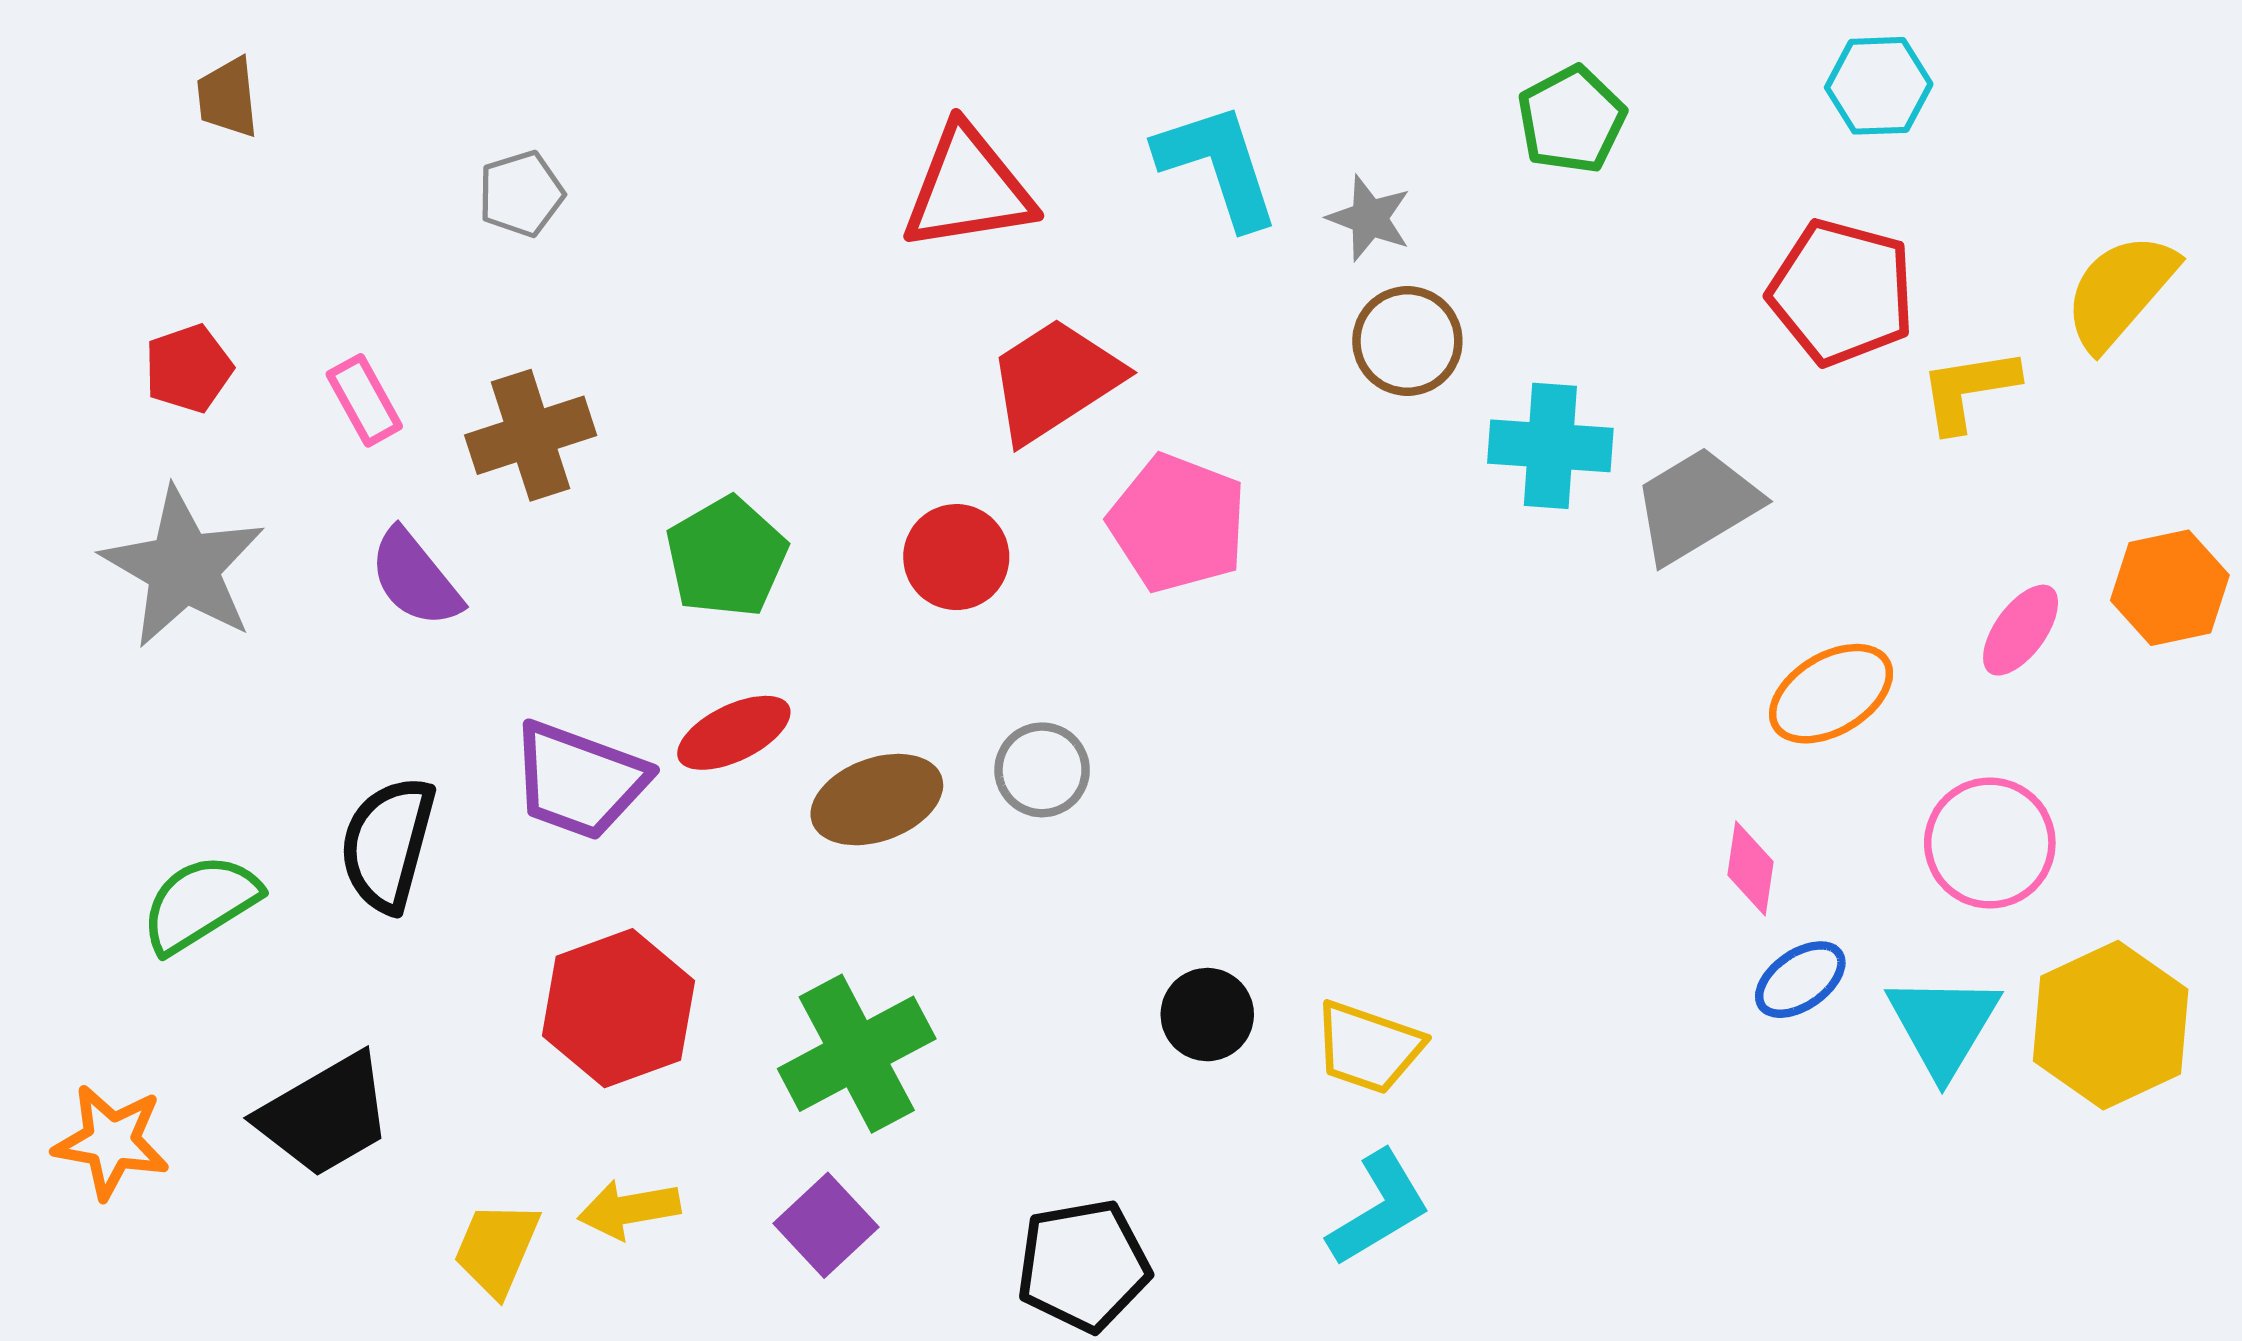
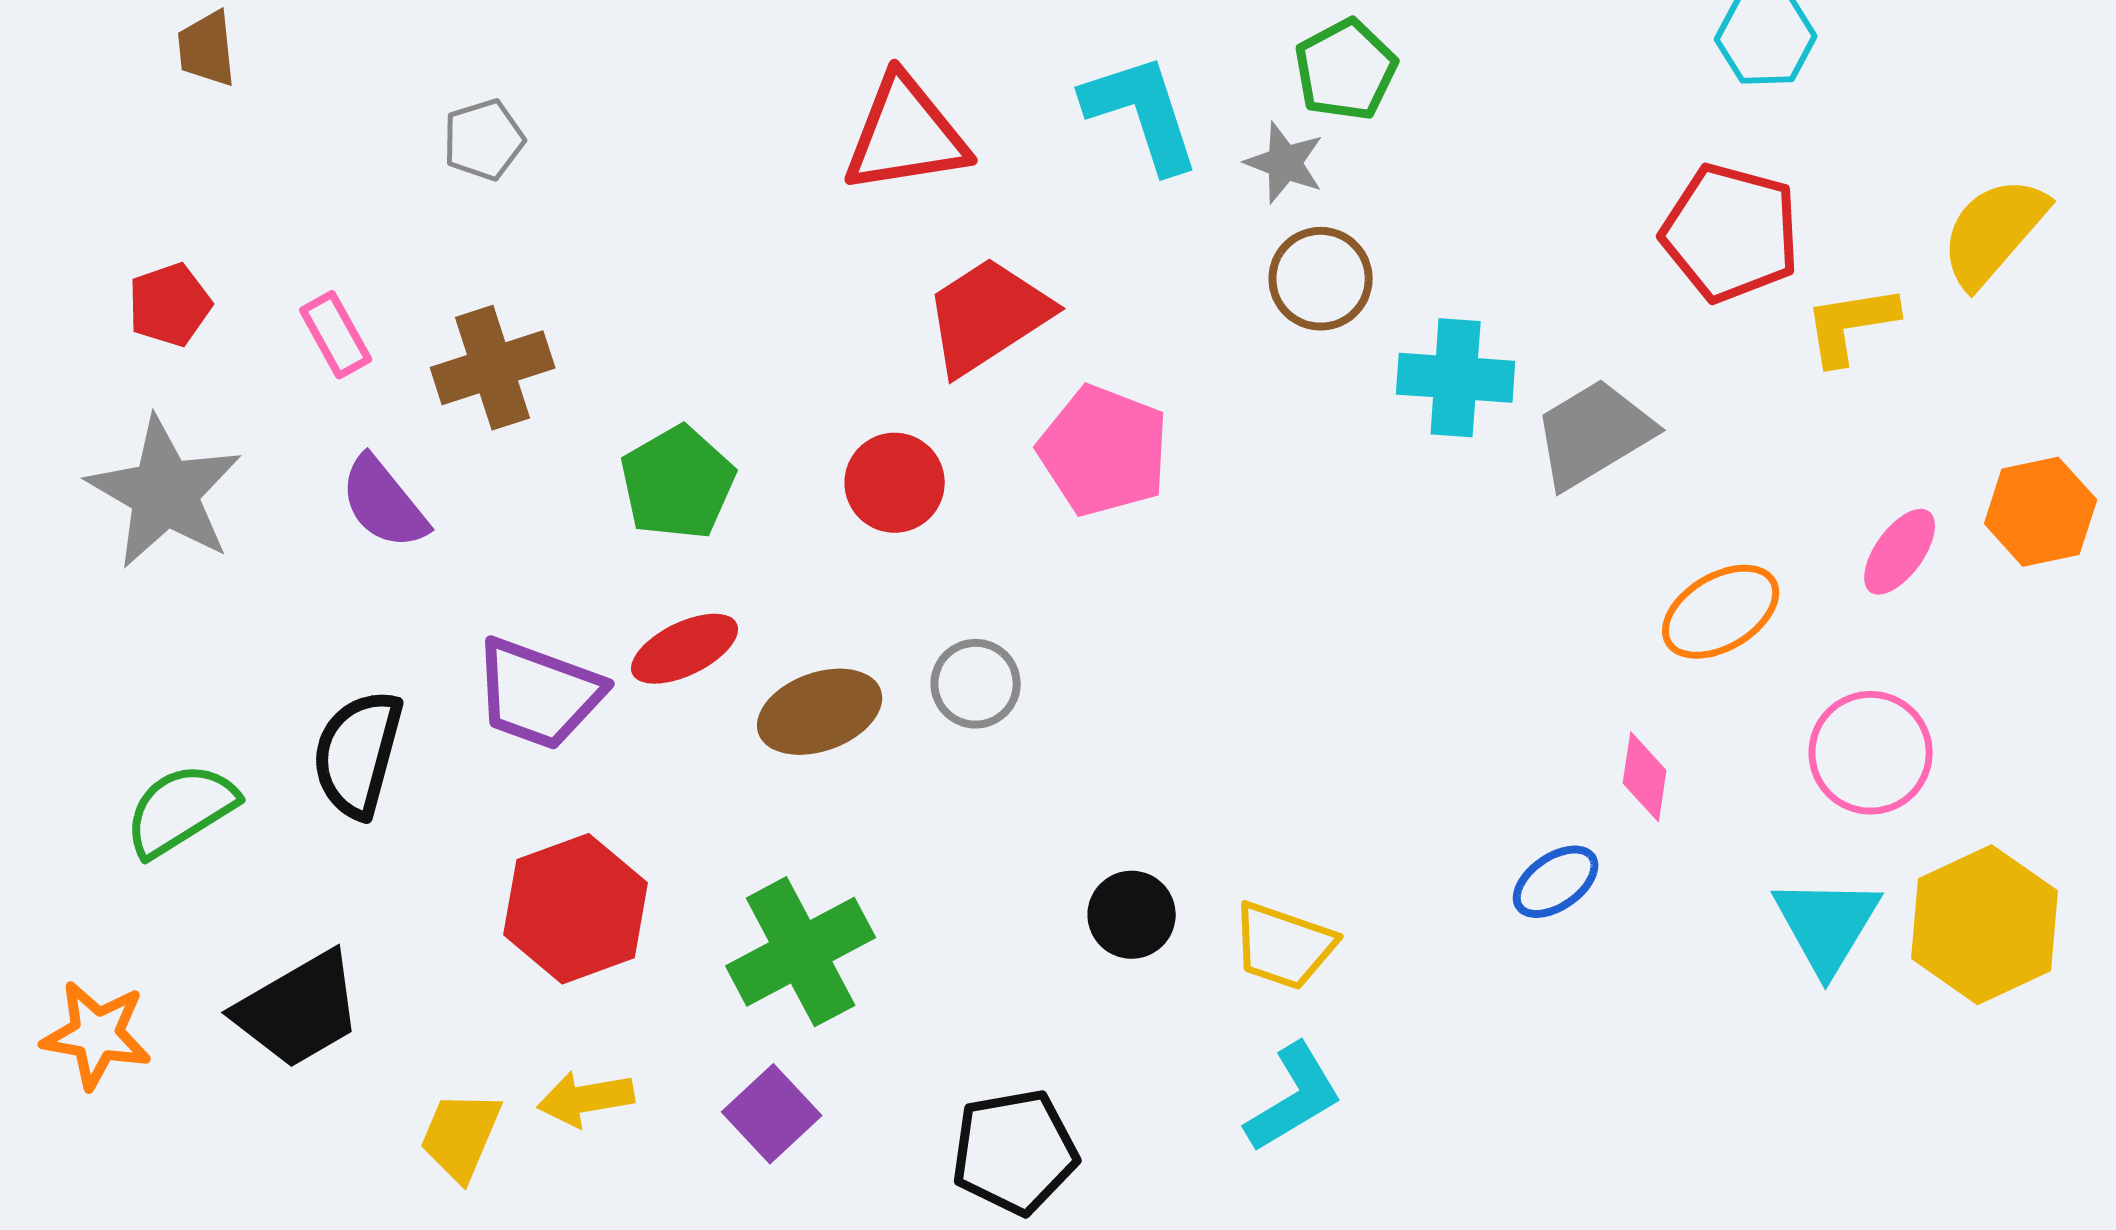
green pentagon: (1572, 120) -> (1346, 70), moved
blue ellipse: (1800, 980) -> (1556, 882), moved

